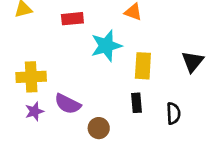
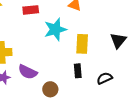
black semicircle: (173, 113) -> (105, 78), turned -112

